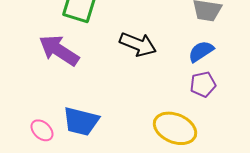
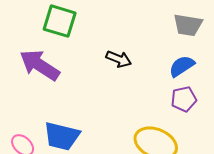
black arrow: (138, 44) -> (119, 59), size x0.7

